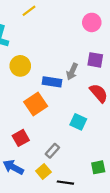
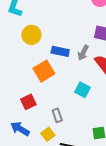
gray arrow: (72, 72) -> (83, 53), moved
gray rectangle: (52, 151) -> (57, 115), turned -64

